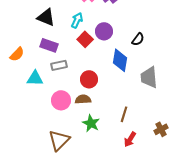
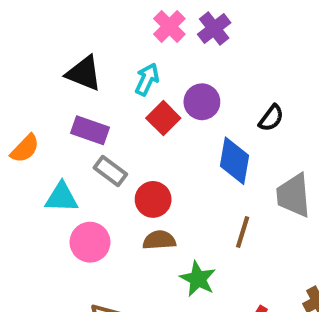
gray rectangle: (59, 65) -> (110, 171), turned 49
red circle: (89, 79) -> (153, 199), moved
pink circle: (61, 100) -> (90, 242), moved
brown line: (124, 114) -> (243, 232), moved
green star: (91, 123) -> (198, 279), moved

